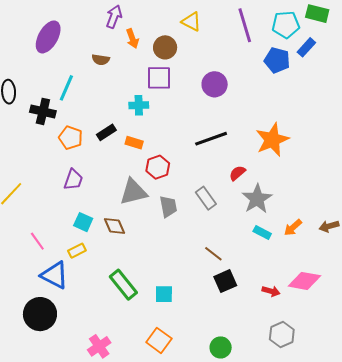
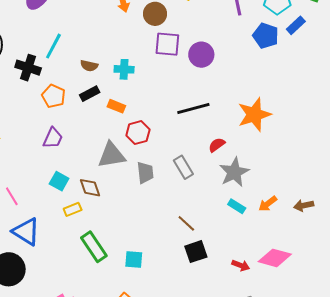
brown semicircle: (101, 60) -> (89, 66), moved
purple square: (159, 78) -> (167, 44), moved
yellow rectangle: (77, 251) -> (73, 209), moved

